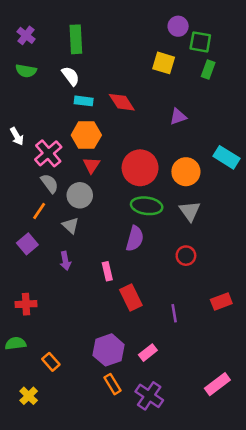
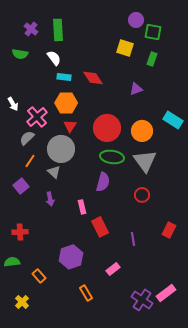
purple cross: (26, 35) -> (31, 29), moved
green rectangle: (208, 69) -> (152, 59), moved
gray semicircle: (50, 184) -> (27, 138), moved, turned -98
gray circle: (80, 195) -> (61, 149), size x1.4
gray triangle: (190, 211) -> (145, 161), size x1.4
red rectangle: (221, 301) -> (169, 230), turned -42
purple hexagon: (109, 350) -> (71, 257), moved
purple cross: (149, 396) -> (142, 300), moved

